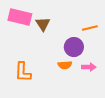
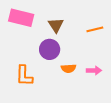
brown triangle: (43, 24) -> (56, 25), moved
purple circle: (74, 47) -> (50, 49), moved

